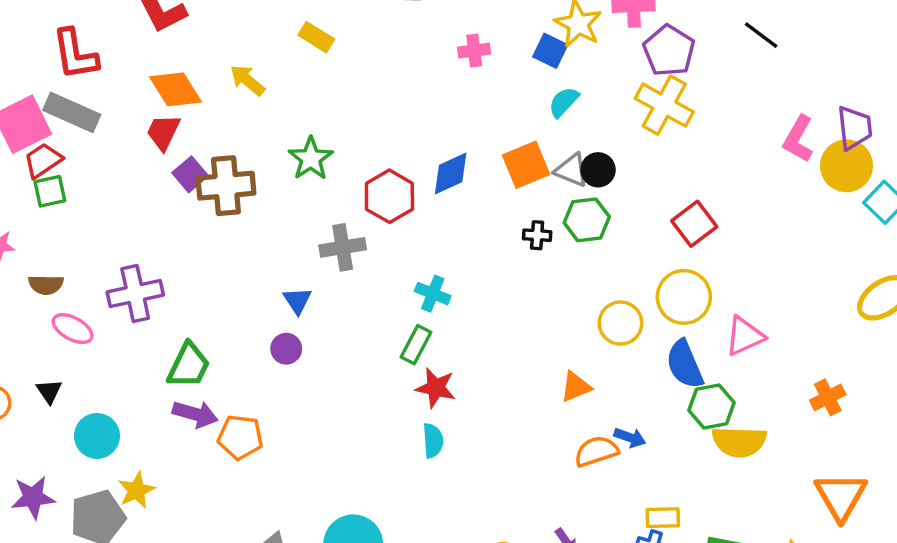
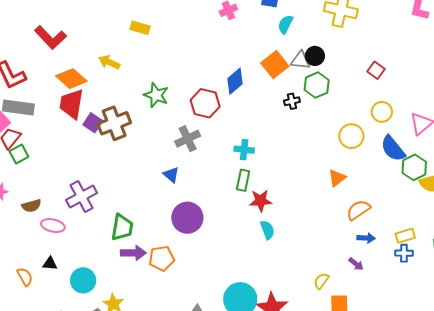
red trapezoid: (163, 132) -> (71, 104), size x1.4
red square: (694, 224) -> (376, 70), size x0.7
yellow circle: (684, 297) -> (382, 112), size x0.7
purple circle: (286, 349) -> (187, 218), moved, size x1.8
black triangle: (49, 391) -> (50, 263), turned -35
blue arrow: (630, 438) -> (366, 238), moved

